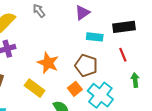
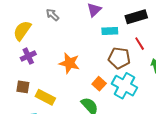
brown pentagon: (86, 66) -> (119, 58), moved
yellow rectangle: (35, 88) -> (45, 97), moved

